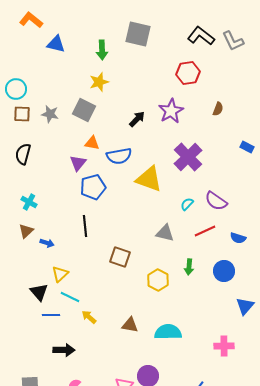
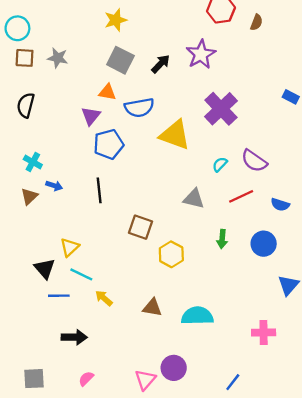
brown semicircle: (218, 109) -> (256, 22), moved
gray square: (84, 110) -> (120, 60), moved
blue arrow: (47, 243) -> (54, 186), moved
yellow hexagon: (158, 280) -> (171, 254), moved

